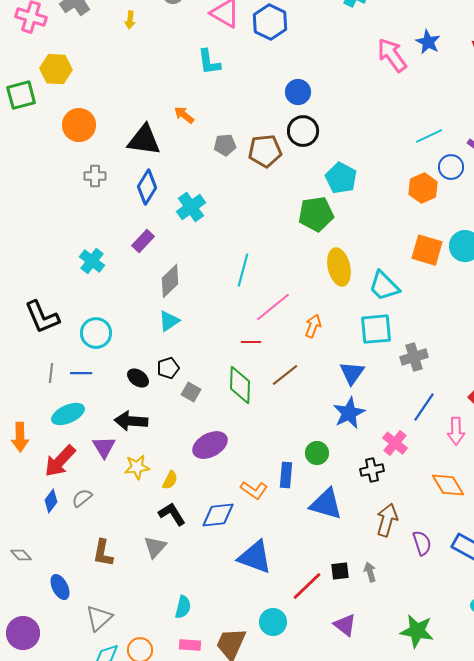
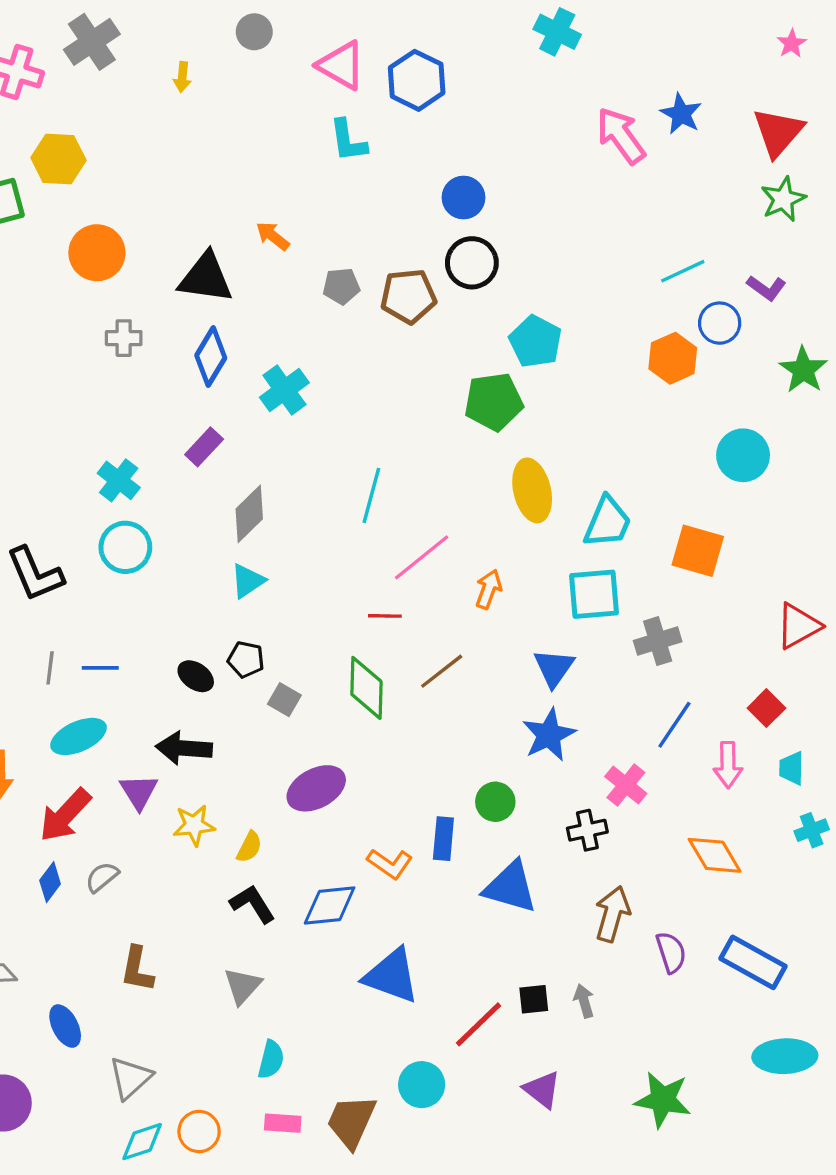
cyan L-shape: (209, 62) -> (348, 141), moved
orange square: (427, 250) -> (698, 551), moved
cyan trapezoid: (384, 286) -> (607, 522), turned -112
cyan circle: (96, 333) -> (125, 547), moved
black pentagon: (168, 368) -> (246, 659), turned 30
gray triangle: (155, 547) -> (243, 986), moved

